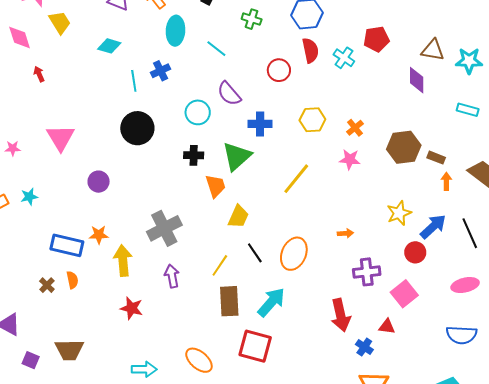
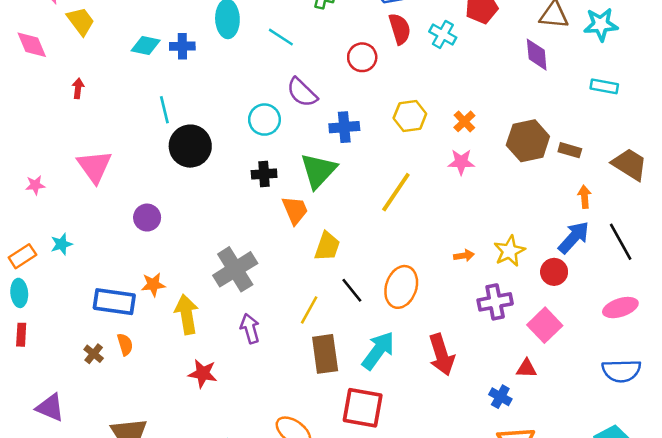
blue cross: (161, 71) -> (182, 46), moved, turned 30
red arrow: (39, 74) -> (78, 88), moved, turned 35
cyan line: (134, 81) -> (164, 110), moved
orange arrow: (446, 181) -> (585, 197), moved
yellow star: (399, 213) -> (509, 251), moved
red arrow: (341, 315) -> (441, 355), moved

